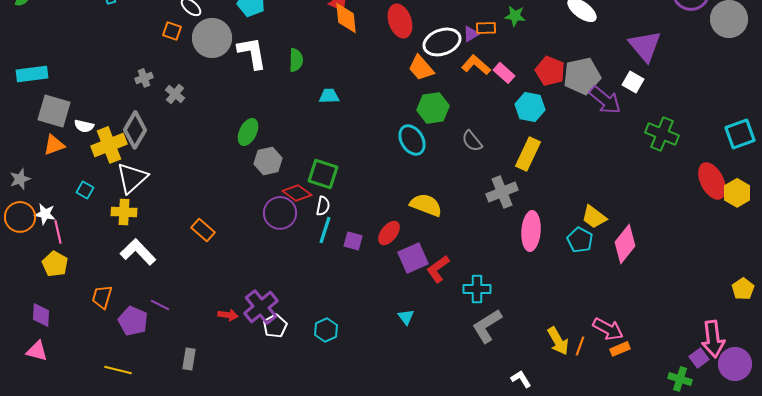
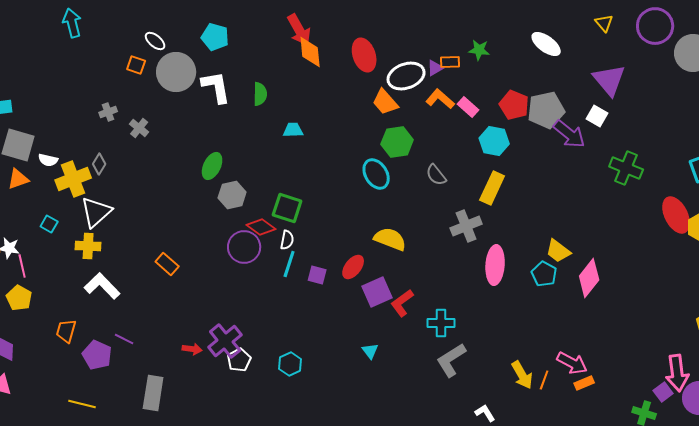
gray diamond: (135, 130) -> (99, 164), size x0.6
gray rectangle: (189, 359) -> (153, 393), size x1.6

